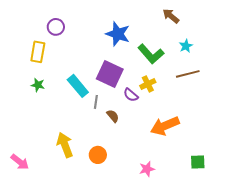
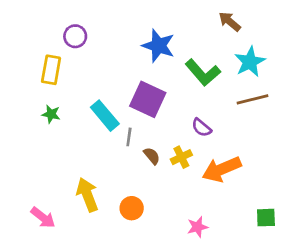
cyan star: (186, 46) -> (250, 62), size x1.6
yellow cross: (148, 84) -> (181, 157), moved
purple semicircle: (131, 95) -> (201, 128), moved
pink arrow: (20, 162) -> (43, 218), moved

